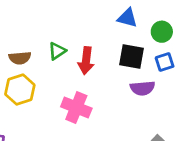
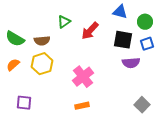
green triangle: (57, 51) -> (64, 22), moved
red arrow: (86, 61) -> (90, 31), moved, turned 36
pink cross: (76, 107) -> (83, 77), turned 30

